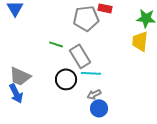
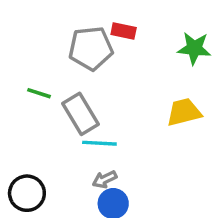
yellow trapezoid: (140, 41) -> (184, 112), moved, turned 70
black circle: (66, 79) -> (27, 193), moved

